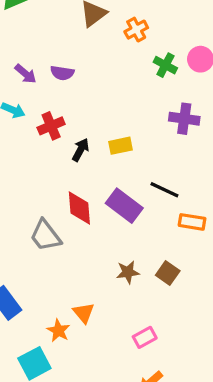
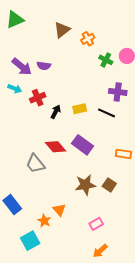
purple arrow: (26, 74) -> (22, 67), size x1.5
black line: (164, 190) -> (107, 113), moved
red diamond: (79, 208) -> (55, 147), turned -35
brown star: (128, 272) -> (85, 185), size x1.5

